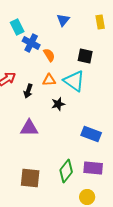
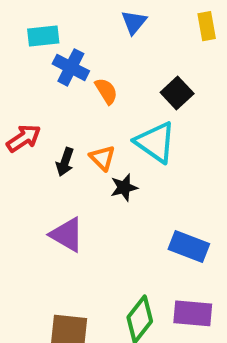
cyan rectangle: (17, 27) -> (43, 36), turned -70
black square: (85, 56) -> (177, 93), turned 35
orange triangle: (49, 80) -> (102, 158), moved, turned 48
purple triangle: (29, 128) -> (67, 235), turned 30

